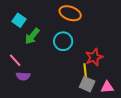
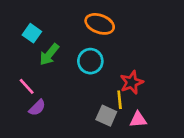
purple semicircle: (23, 76) -> (37, 108), turned -48
gray square: (87, 84) -> (106, 116), moved
pink triangle: (107, 87) -> (138, 120), moved

